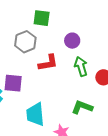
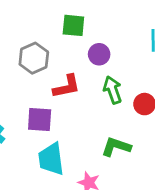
green square: (42, 18) -> (73, 25), moved
purple square: (13, 83) -> (40, 119), moved

